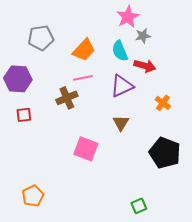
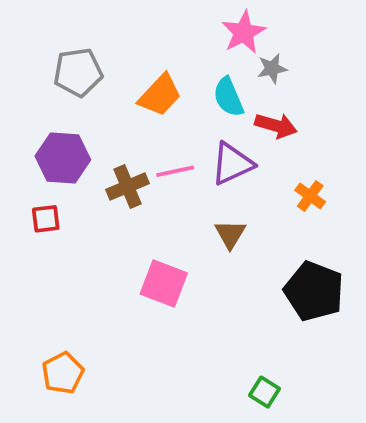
pink line: (83, 78) -> (175, 171), moved
purple hexagon: (18, 79) -> (63, 158), moved
green square: (139, 206) -> (265, 392), turned -35

